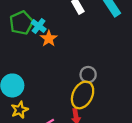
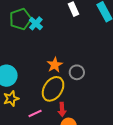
orange star: (49, 39) -> (55, 65), moved
yellow ellipse: (83, 95) -> (53, 89), moved

